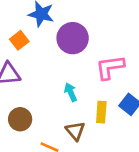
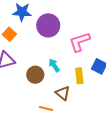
brown circle: (20, 119) -> (35, 75), moved

